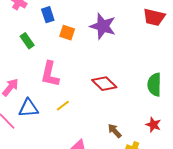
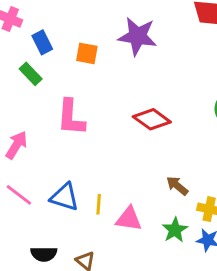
blue rectangle: (48, 15) -> (42, 42), moved
yellow line: (63, 106) -> (99, 204), moved, turned -40
blue triangle: (28, 108) -> (65, 197), moved, turned 30

